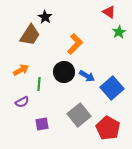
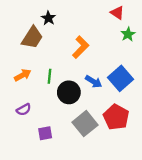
black circle: (64, 72) -> (69, 92), moved
green line: (39, 84) -> (49, 76), moved
blue square: (112, 88) -> (121, 78), moved
red pentagon: (108, 128) -> (116, 117), moved

